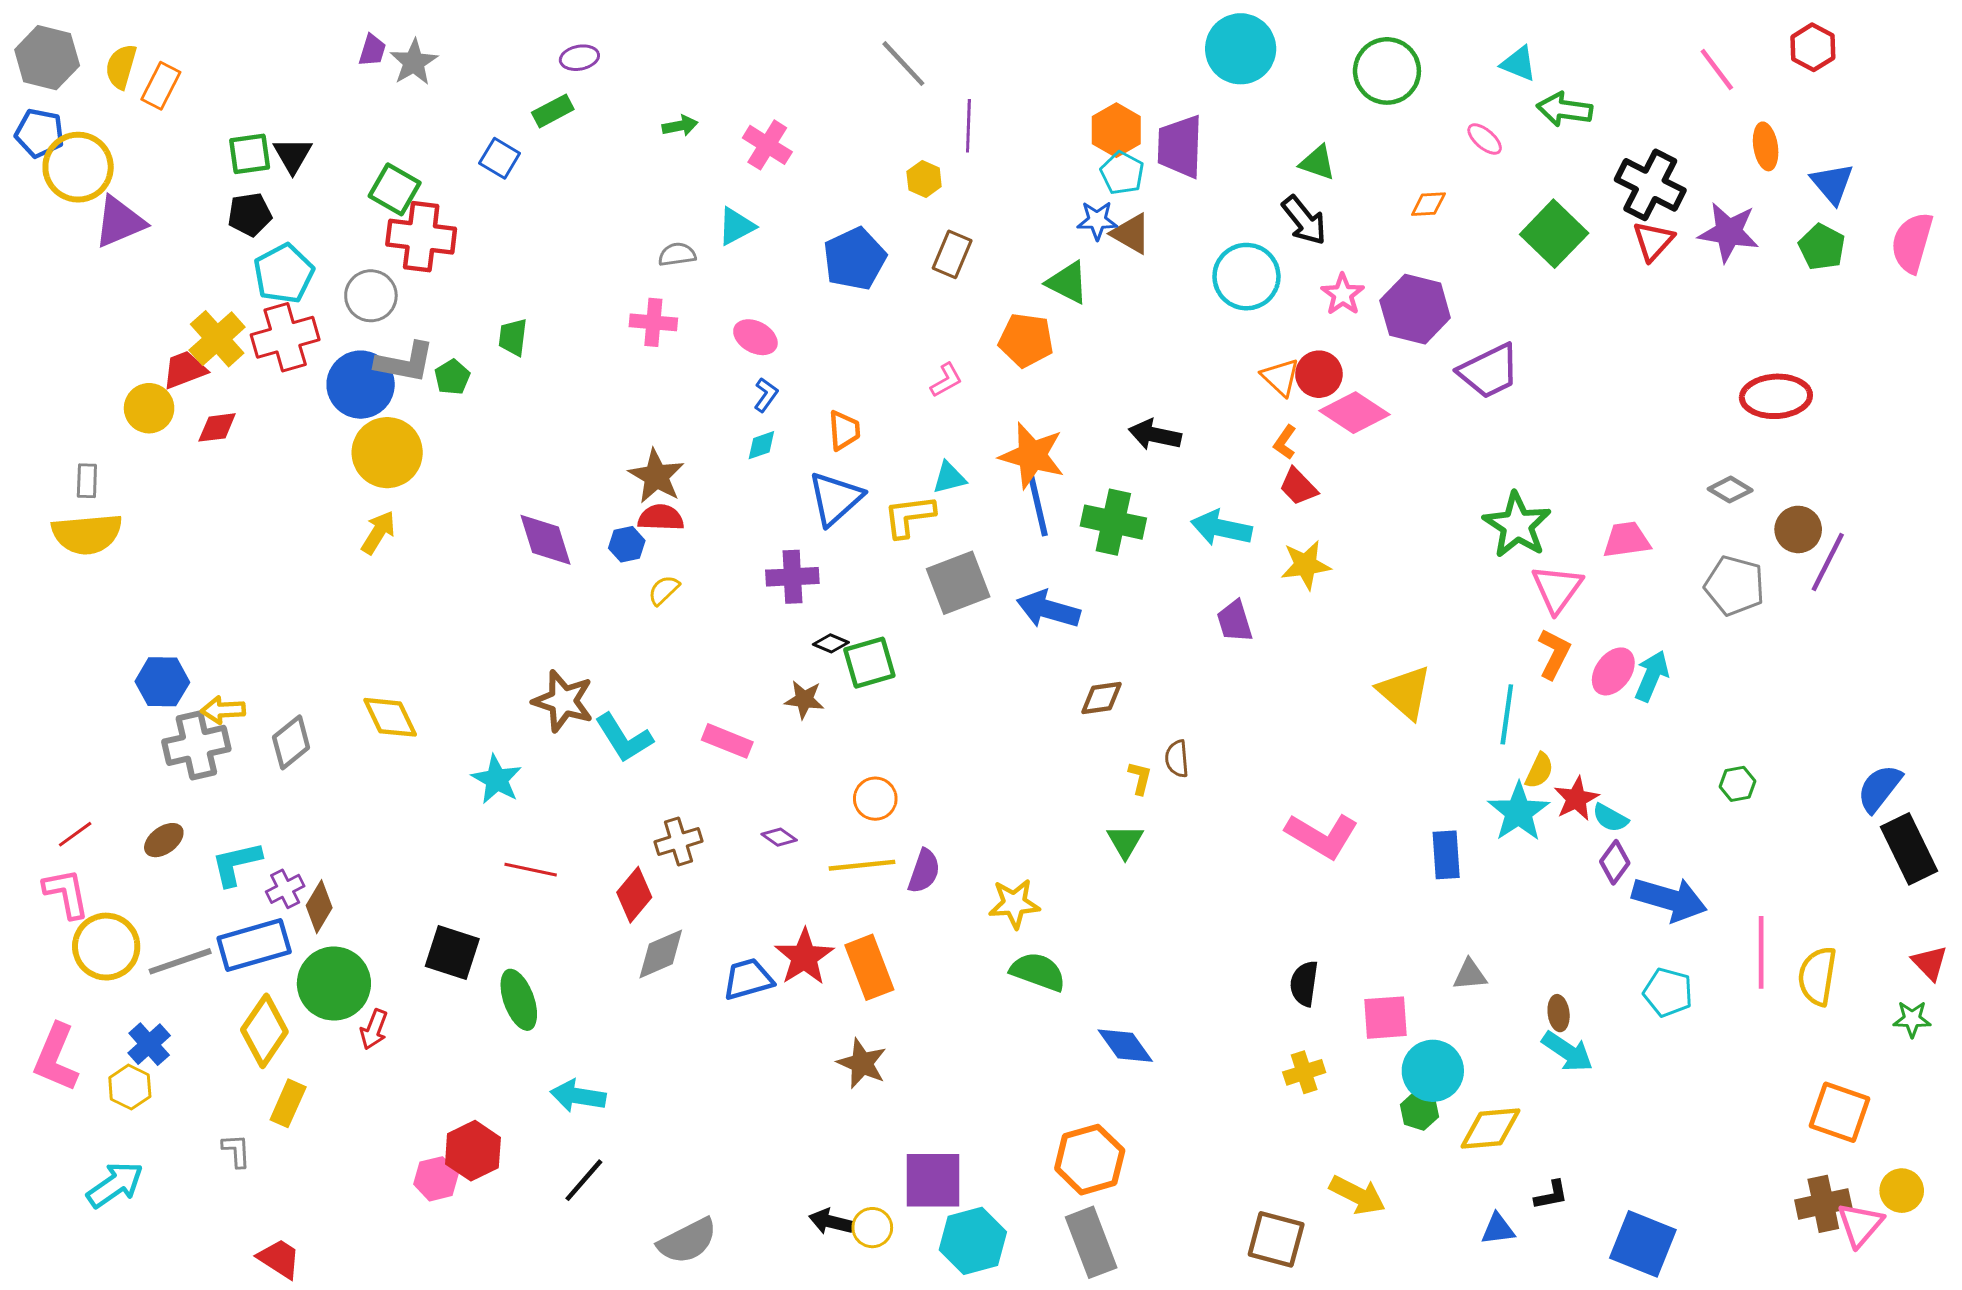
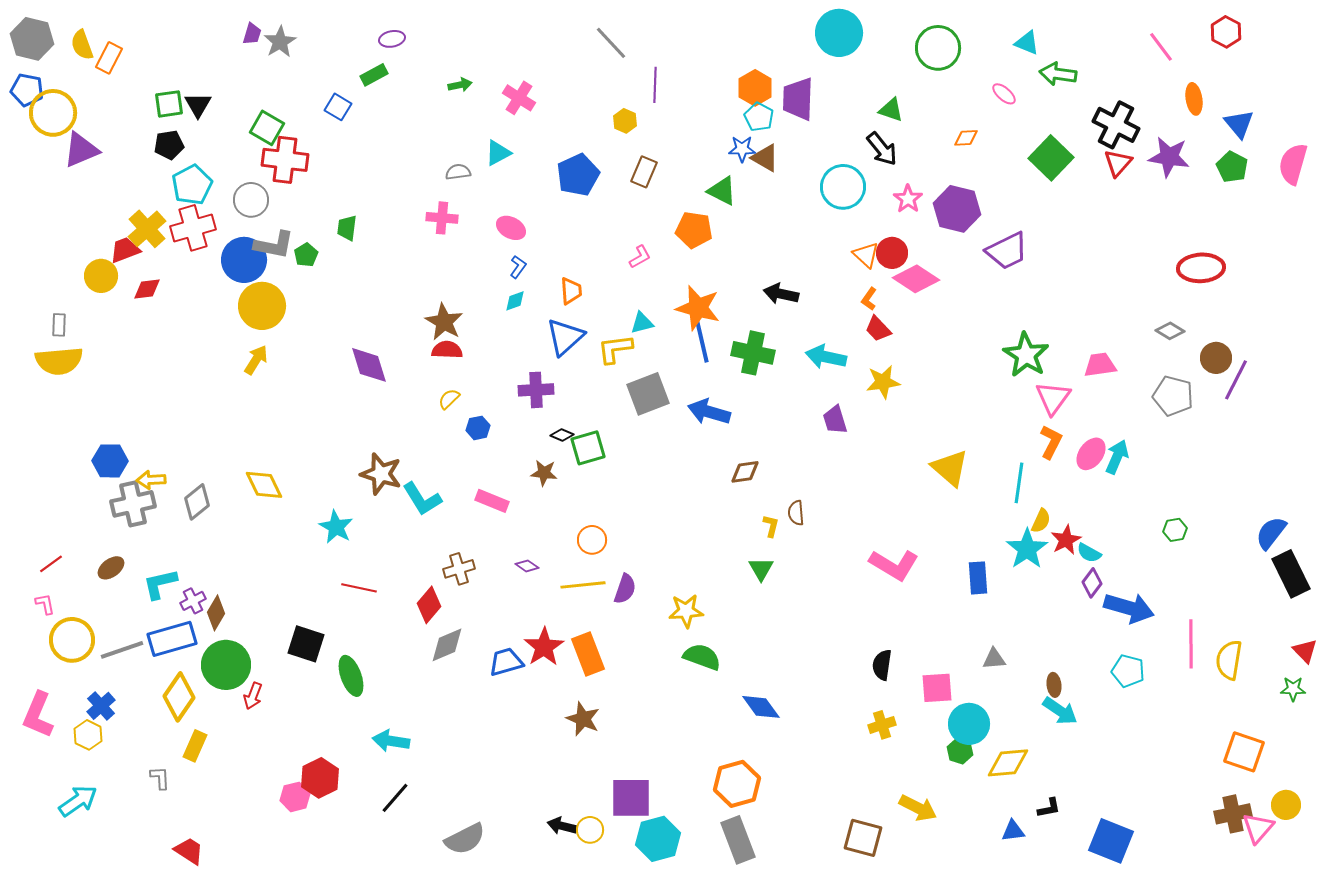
yellow semicircle: (121, 67) -> (82, 45), turned -36
blue hexagon: (627, 544) -> (478, 428), moved
pink L-shape: (66, 893) -> (45, 604), size x0.6

